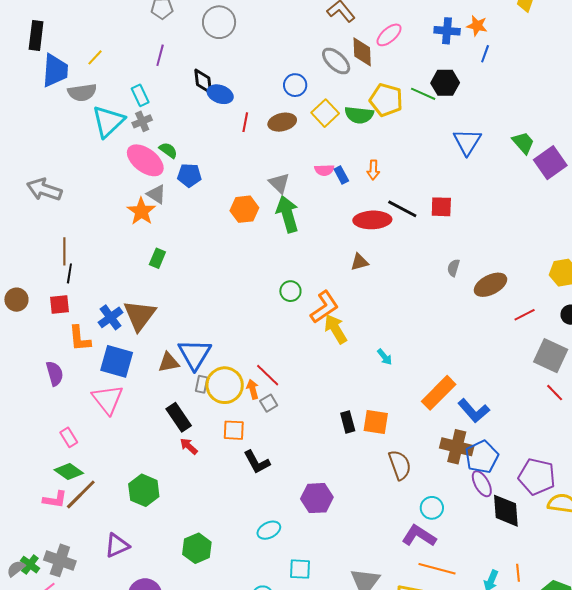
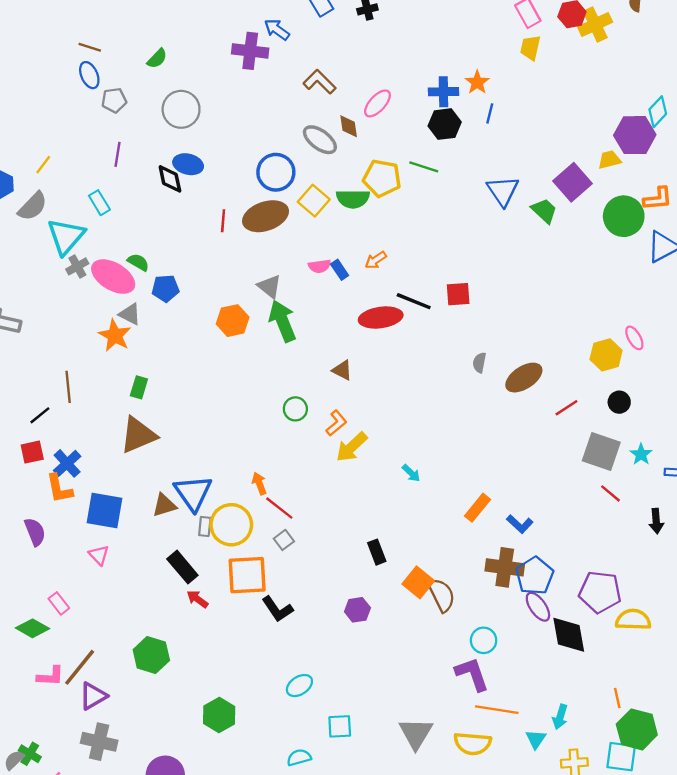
orange star: (477, 26) -> (477, 82), turned 30
brown diamond: (362, 52) -> (349, 126), size x0.7
black hexagon: (445, 83) -> (445, 124), moved
blue circle: (295, 85) -> (276, 172), size x1.4
gray semicircle: (82, 92) -> (33, 206), turned -32
blue ellipse: (220, 94) -> (188, 164), moved
gray cross: (142, 121) -> (77, 266), moved
brown ellipse: (282, 122) -> (266, 216), size x1.4
blue triangle: (467, 142) -> (503, 191), moved
purple square: (550, 163) -> (573, 182), moved
orange arrow: (373, 170) -> (376, 260), turned 60
brown line: (64, 251) -> (68, 387), moved
brown triangle: (359, 262) -> (342, 370), moved, turned 48
black line: (69, 273) -> (40, 415), turned 48
orange L-shape: (325, 307) -> (336, 423), size x0.7
brown triangle: (140, 315) -> (138, 435), moved, turned 36
blue cross: (111, 317) -> (67, 463), moved
yellow arrow: (336, 329) -> (352, 447), turned -96
orange arrow: (253, 389) -> (259, 483), moved
orange rectangle: (439, 393) -> (477, 508), size x0.7
pink triangle: (108, 399) -> (99, 555), size x0.6
blue L-shape: (474, 411) -> (520, 524), size x0.7
orange square: (376, 422) -> (418, 582), moved, turned 36
orange square: (234, 430) -> (247, 575), size x1.6
green diamond: (69, 471) -> (33, 628), moved
purple hexagon: (317, 498) -> (357, 610), moved, size x0.7
purple L-shape: (419, 536) -> (472, 674), turned 44
purple triangle: (117, 545) -> (93, 696), moved
gray cross: (60, 560) -> (99, 742), moved
orange line: (518, 573) -> (617, 698), moved

